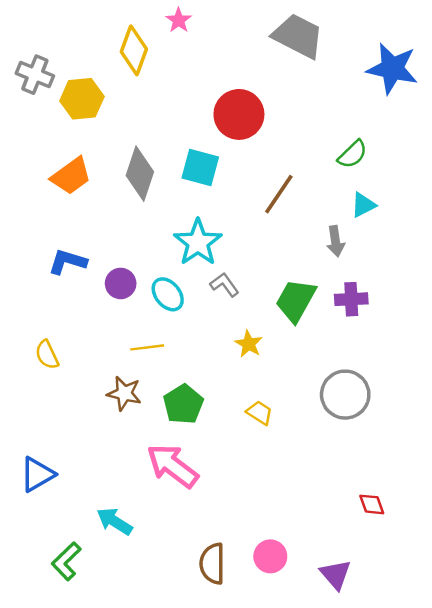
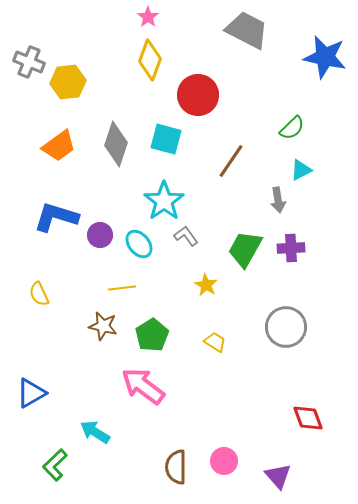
yellow diamond: (134, 50) -> (150, 60), moved
blue L-shape: (67, 262) -> (56, 217), size x1.4
red diamond: (372, 504) -> (308, 418), size x1.4

